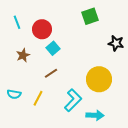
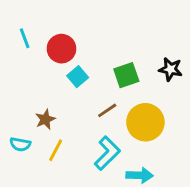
green square: (90, 16) -> (126, 75), moved
brown star: (23, 55) -> (45, 119), moved
brown line: (51, 73) -> (107, 110), moved

